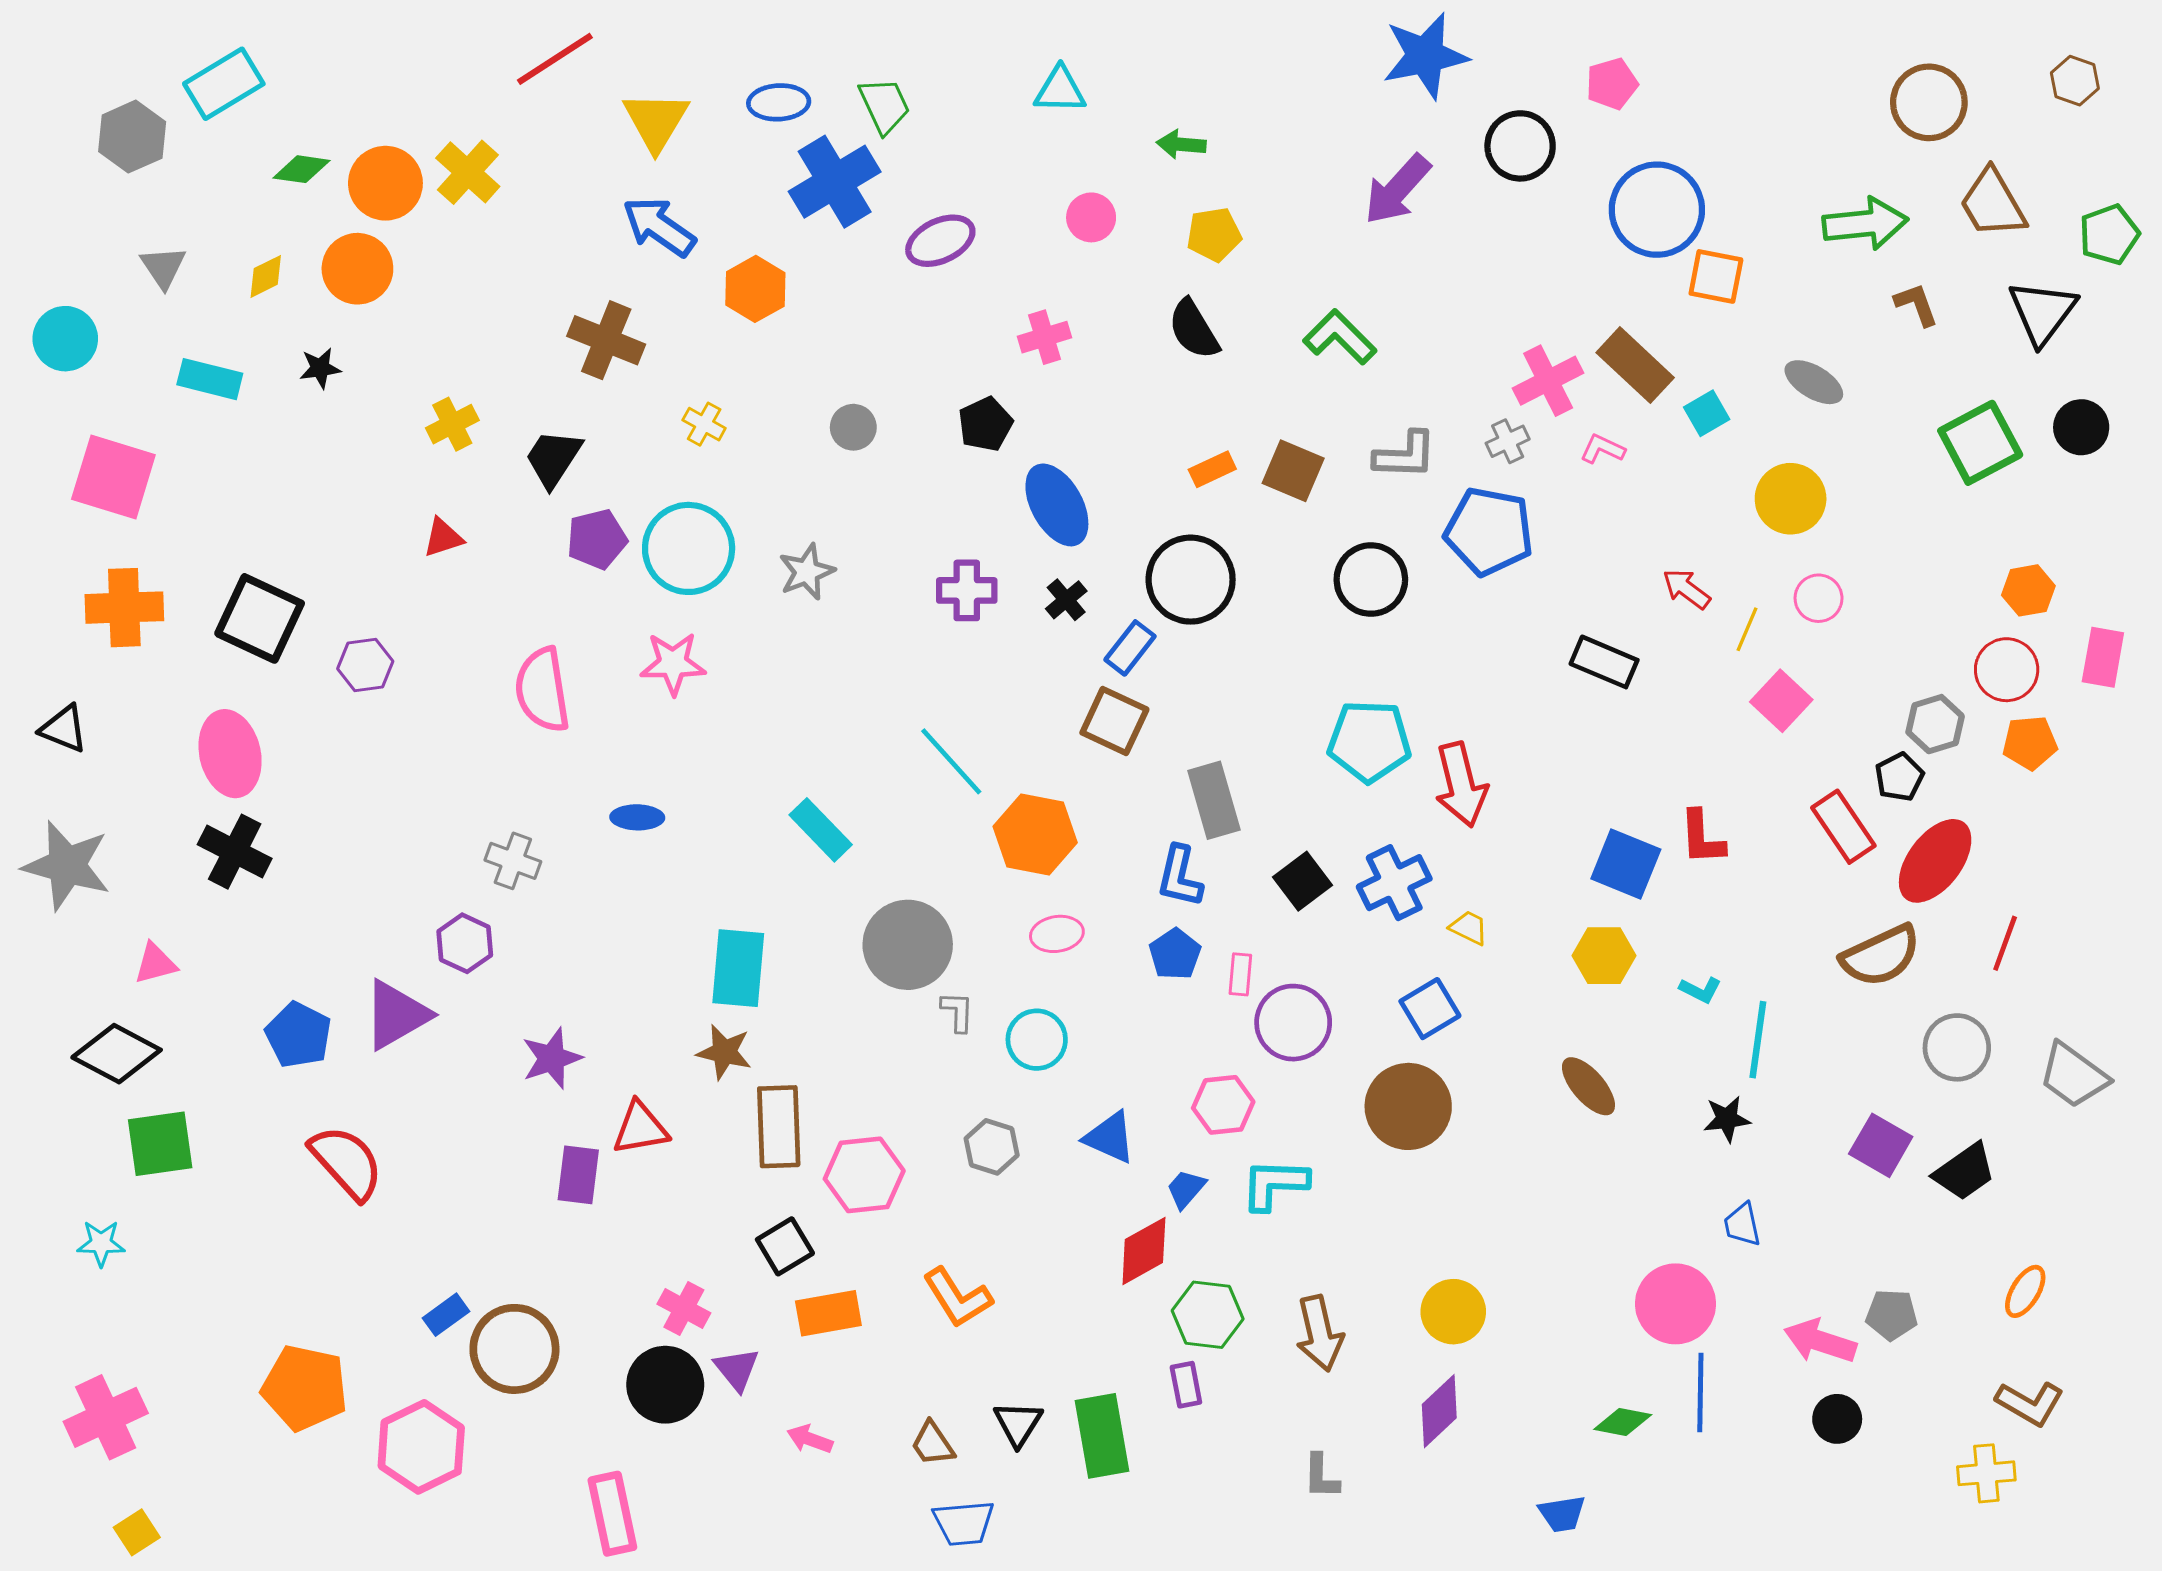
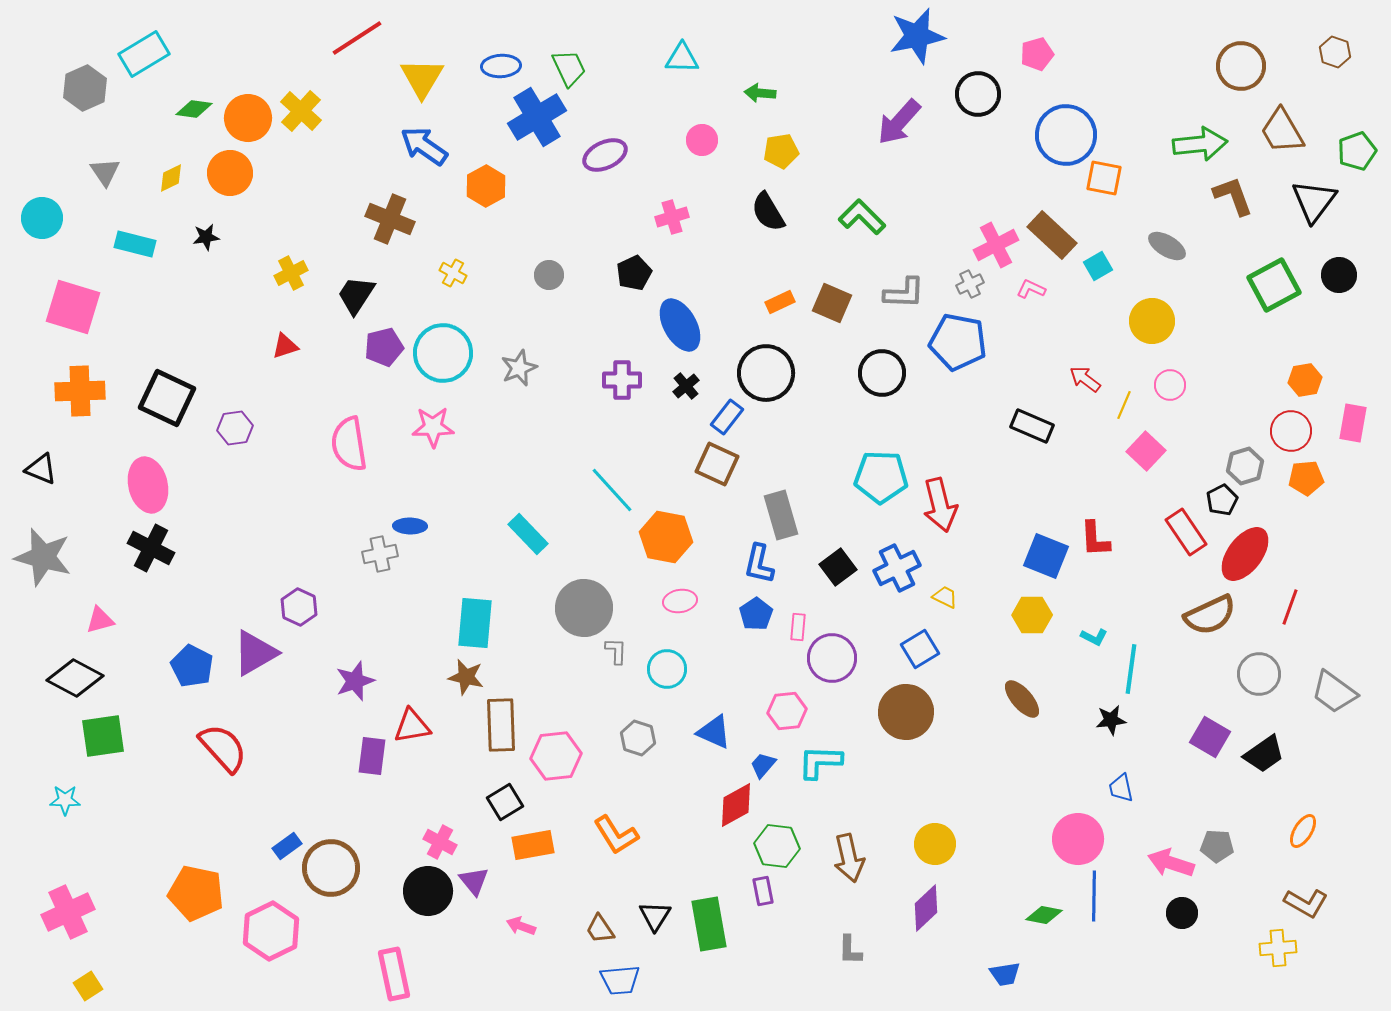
brown L-shape: (1916, 304) -> (1233, 196), size x1.4
gray cross: (513, 861) -> (380, 554), moved, turned -32

